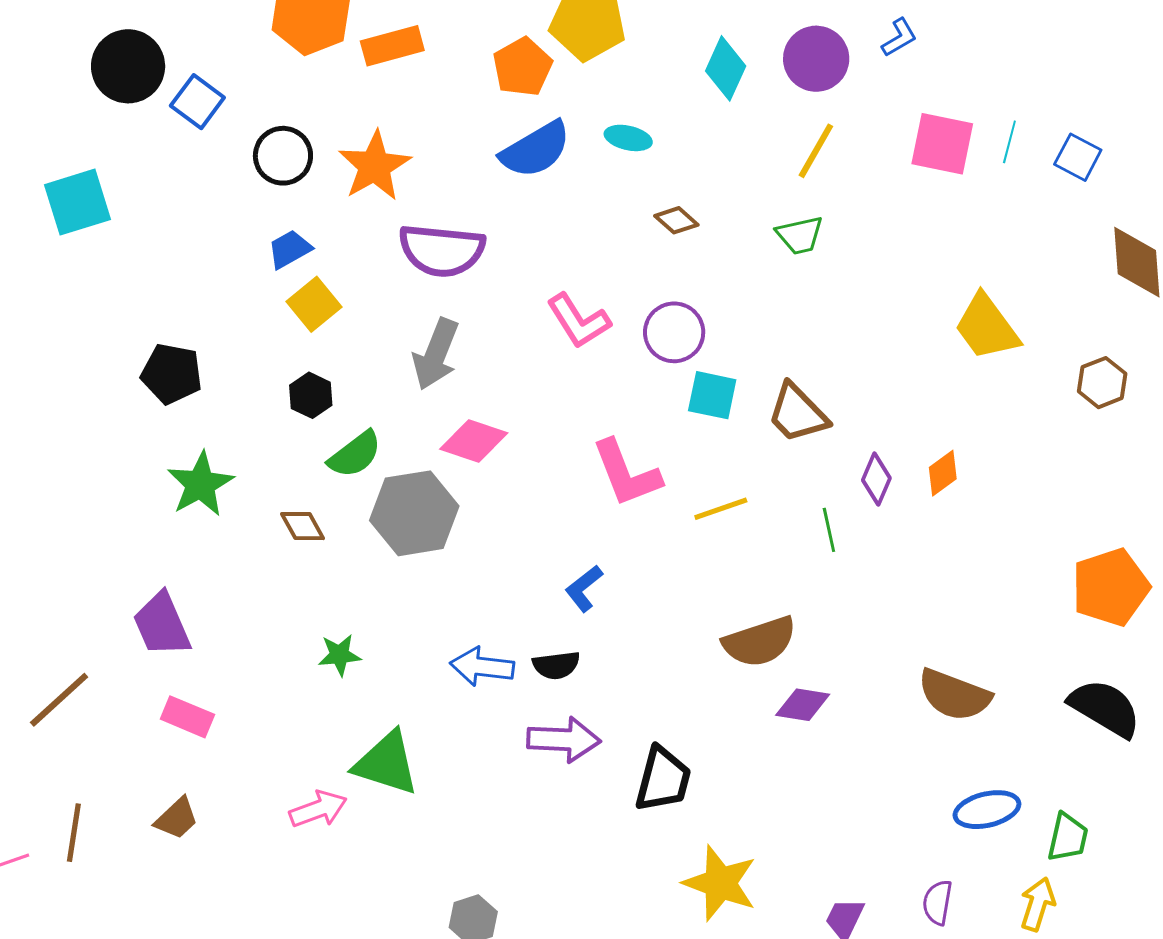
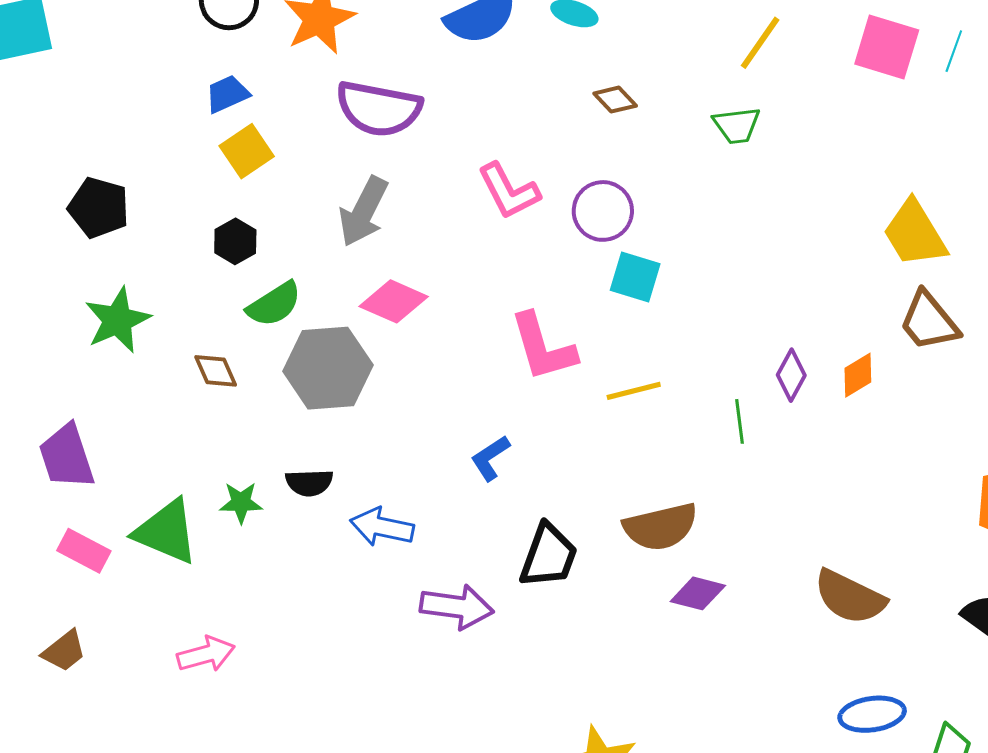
brown trapezoid: (797, 413) -> (929, 321), moved
black semicircle: (556, 665) -> (309, 483), moved
green triangle: (386, 763) -> (166, 532), moved
black trapezoid: (663, 779) -> (549, 556), moved

